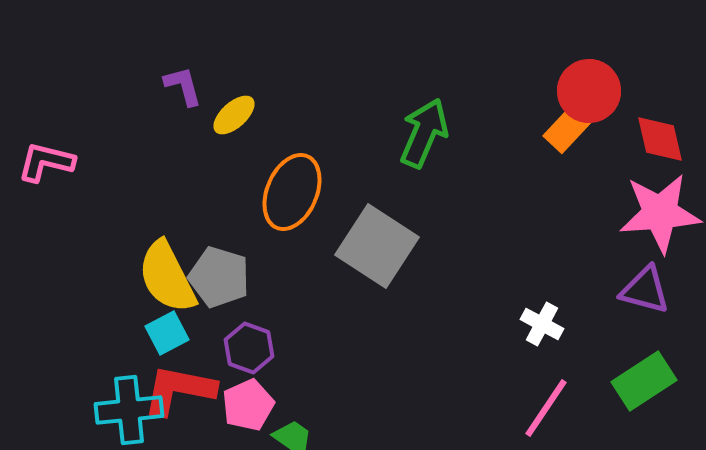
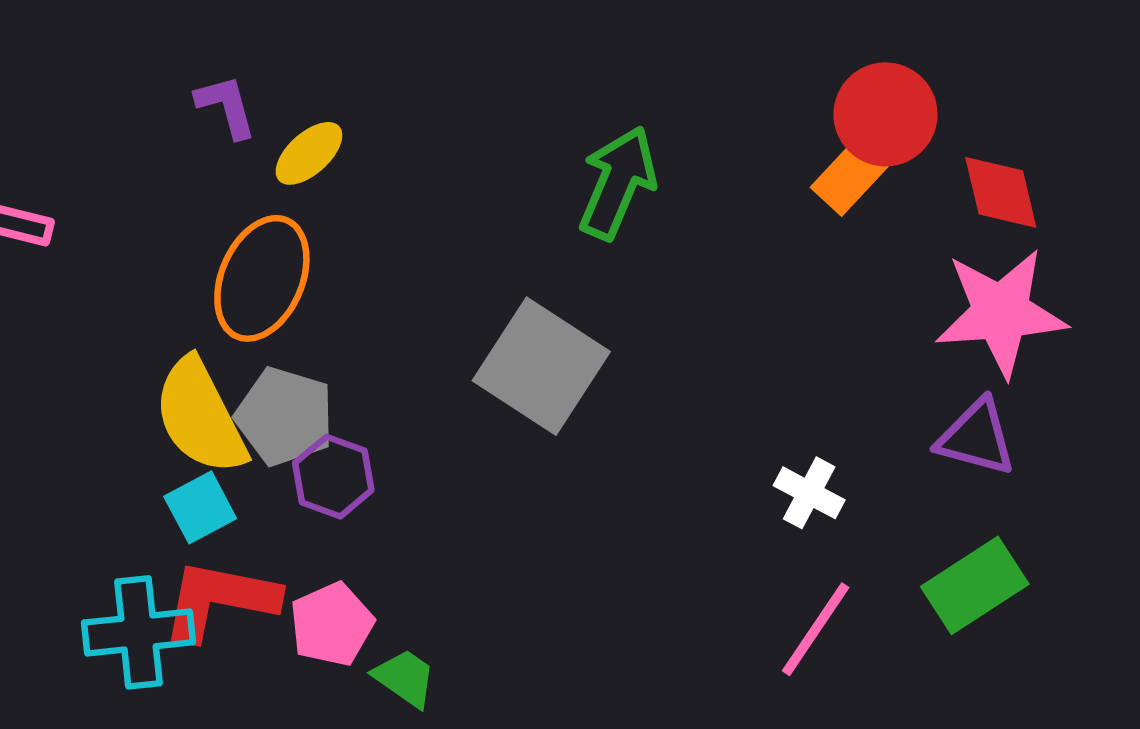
orange ellipse: (292, 192) -> (262, 278), moved
purple hexagon: (249, 348) -> (333, 477), moved

